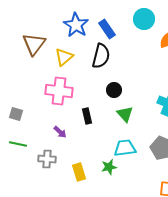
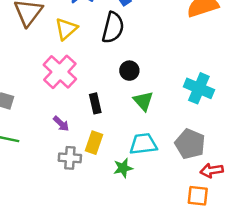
pink cross: (59, 91) -> (60, 72), turned 36
gray cross: (47, 159) -> (70, 158), moved
yellow rectangle: (79, 172) -> (94, 143), moved, turned 36

